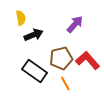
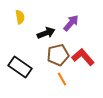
black arrow: (34, 35) -> (46, 33), moved
black rectangle: (35, 71) -> (20, 67), moved

